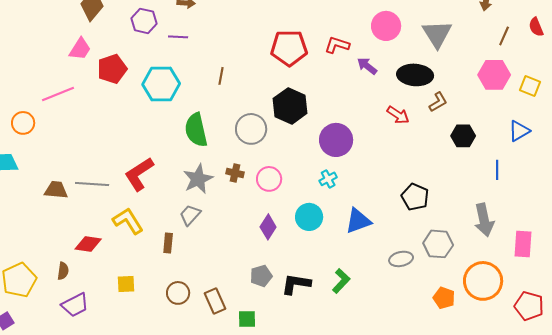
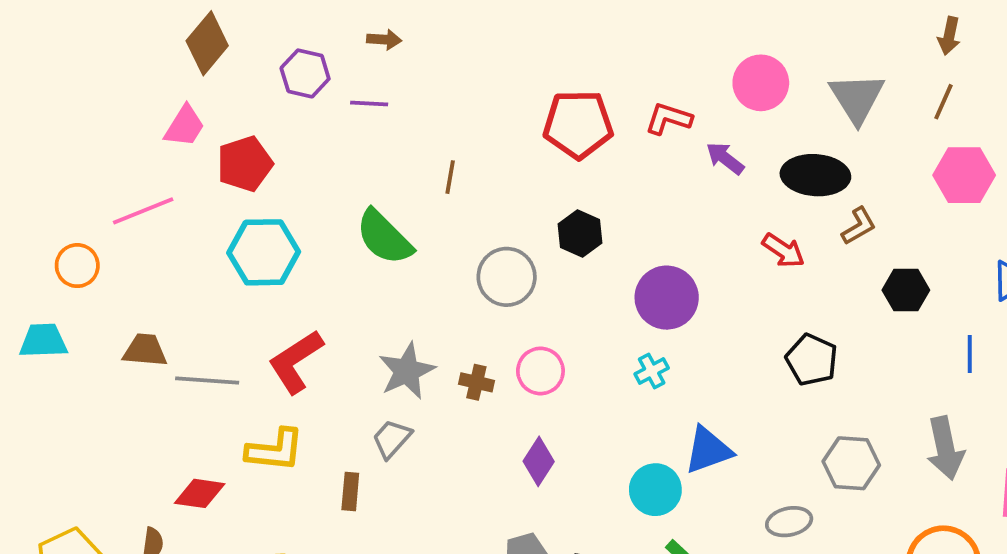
brown line: (504, 36) -> (943, 102), moved
cyan hexagon: (161, 84) -> (264, 252), moved
black hexagon: (290, 106) -> (580, 234), size x0.7
green semicircle: (196, 130) -> (384, 237), moved, turned -32
brown cross: (235, 173) -> (476, 382), moved
brown trapezoid: (56, 190) -> (145, 350), moved
black pentagon: (415, 197) -> (812, 360), moved
cyan circle: (309, 217) -> (655, 490), moved
yellow L-shape: (128, 221) -> (275, 450), turned 128
gray hexagon: (438, 244) -> (851, 463), moved

